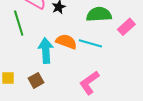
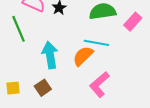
orange semicircle: (66, 42) -> (83, 56), moved, turned -60

